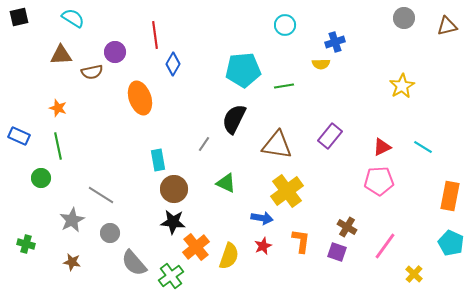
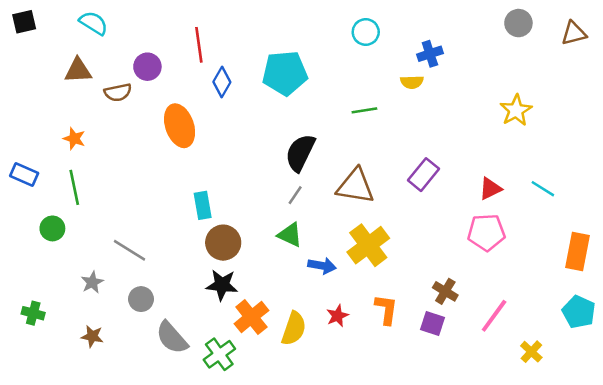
cyan pentagon: (243, 70) -> (285, 73), moved
gray line: (204, 144) -> (295, 195), moved
blue arrow: (262, 218) -> (322, 266), moved
gray star: (72, 220) -> (92, 282), size x0.7

